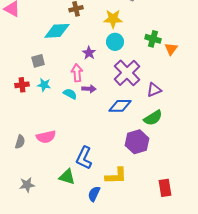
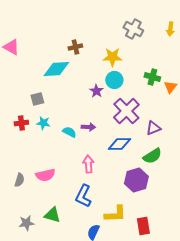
purple star: (89, 53) -> (96, 91), moved
pink arrow: (77, 73) -> (88, 164), moved
green triangle: (67, 177) -> (52, 215), moved
red rectangle: (165, 188) -> (143, 226), moved

